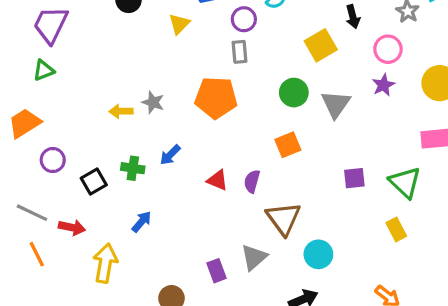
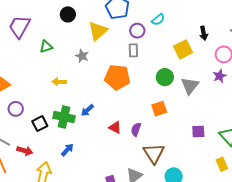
yellow triangle: (179, 24) -> (98, 31), size x1.5
green triangle: (44, 70) -> (46, 47), moved
gray star: (153, 102) -> (82, 56), moved
green cross: (133, 168) -> (64, 117), size x1.5

